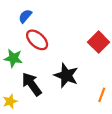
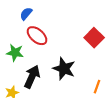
black arrow: (32, 84) -> (32, 77), turned 60

